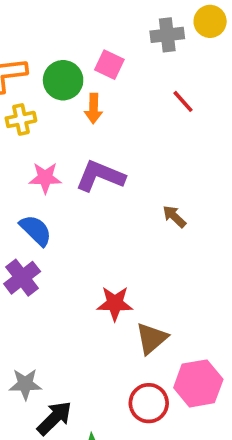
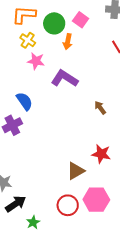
yellow cross: (21, 119) -> (28, 40), turned 35
pink star: (45, 178) -> (36, 61), moved
red star: (115, 303) -> (101, 154), moved

